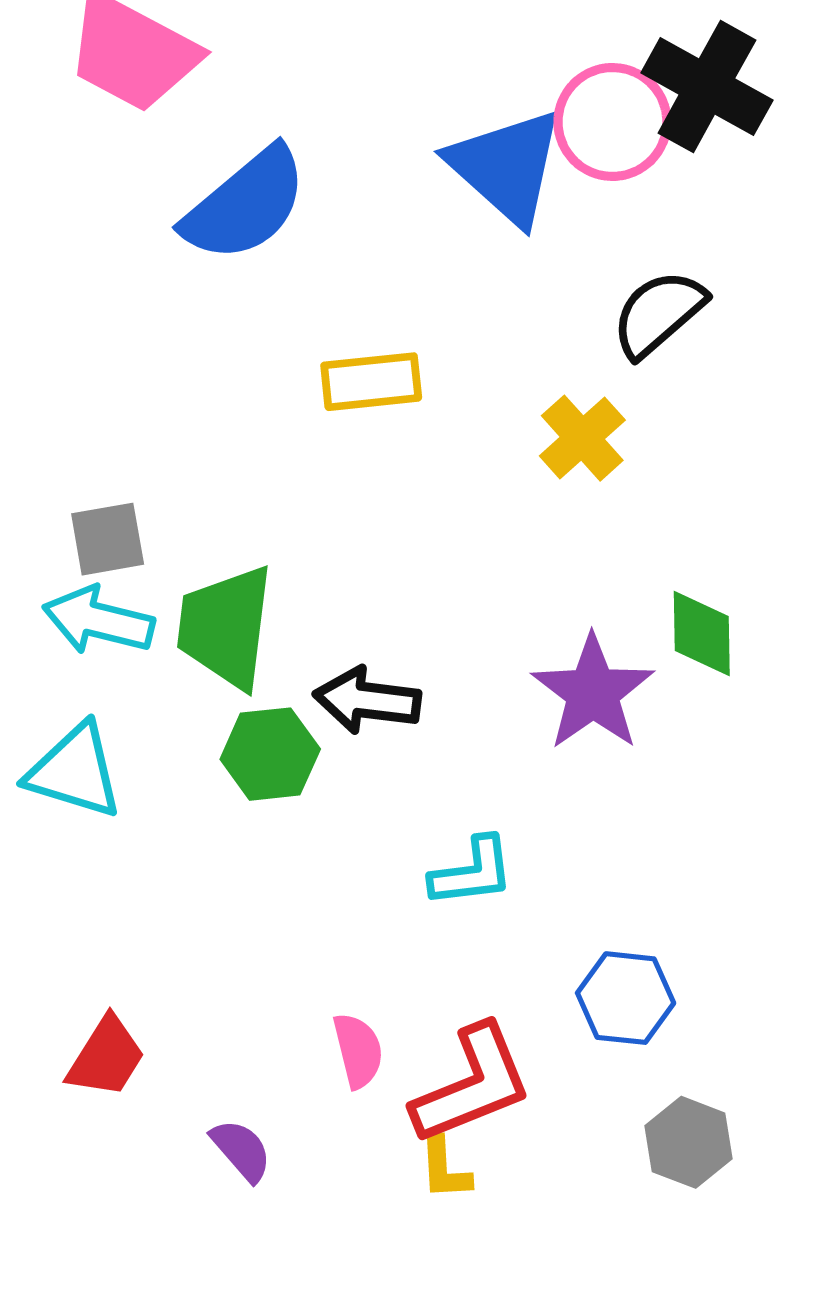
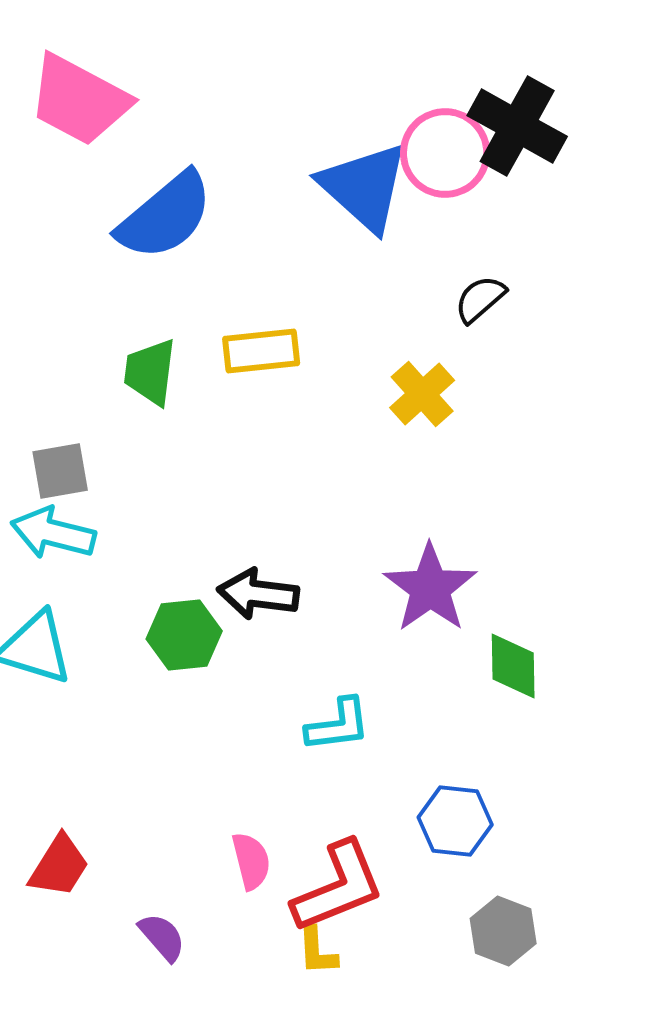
black semicircle: (658, 313) -> (480, 299), size x0.7
green trapezoid: (226, 627) -> (150, 372), moved, size x0.7
green diamond: (702, 633) -> (513, 666), moved

